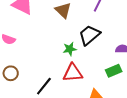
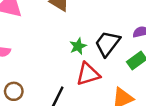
black trapezoid: (89, 35) -> (107, 43), moved

